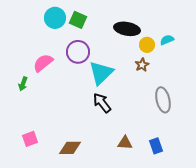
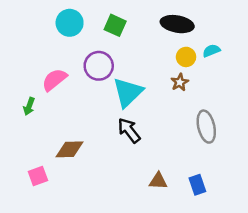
green square: (78, 20) -> (115, 25), moved
black ellipse: (127, 29) -> (177, 24), moved
brown diamond: (70, 148) -> (70, 149), moved

